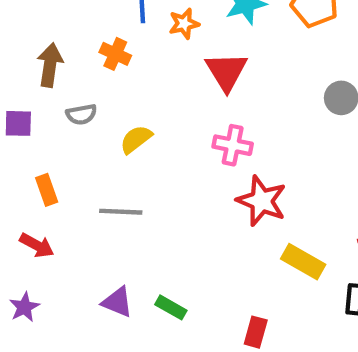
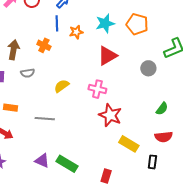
red triangle: (226, 71) -> (107, 56), moved, turned 30
yellow semicircle: (136, 139) -> (62, 86), moved
orange rectangle: (47, 190) -> (11, 108), turned -64
green rectangle: (171, 307) -> (67, 164), size x1.5

